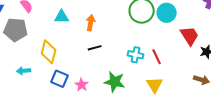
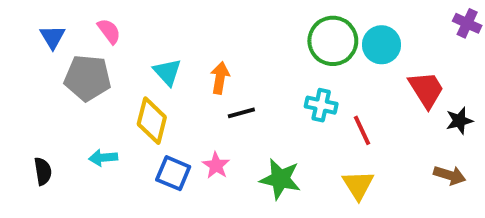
cyan triangle: (62, 17) -> (167, 72), moved, turned 49
orange arrow: (91, 23) -> (220, 78), moved
cyan cross: (136, 55) -> (321, 105), moved
pink star: (82, 85) -> (216, 165), moved

